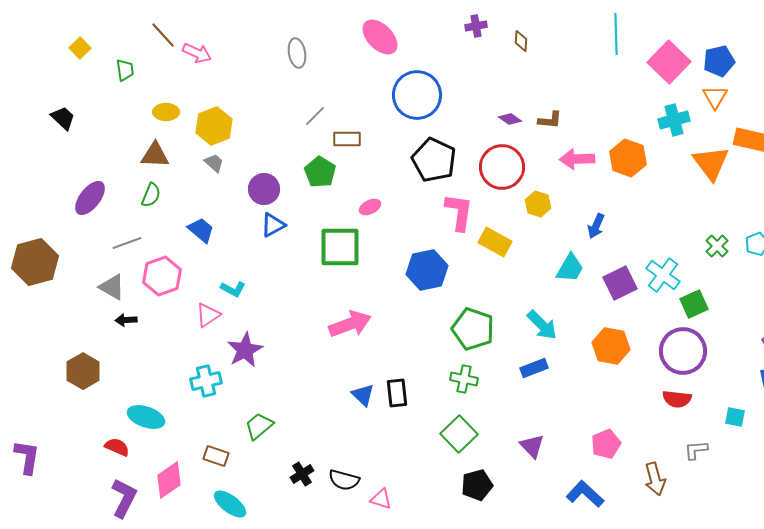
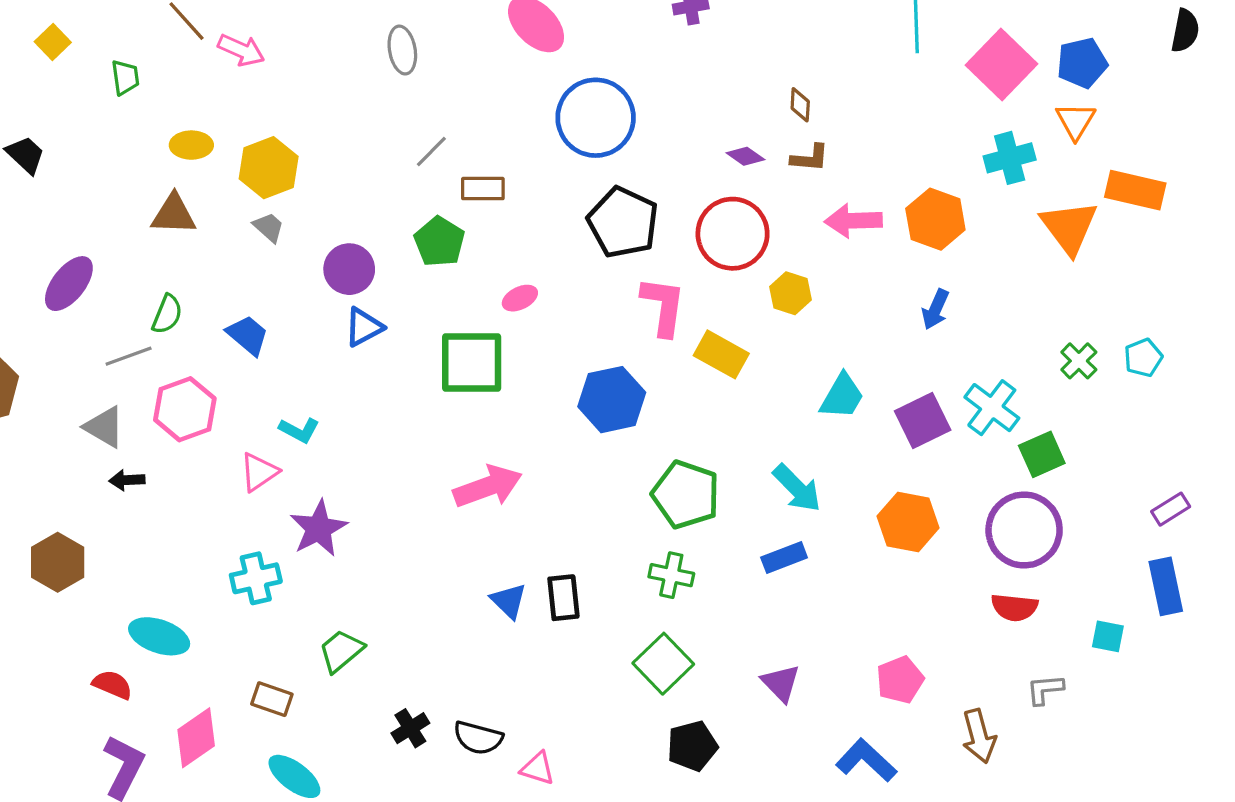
brown diamond: (521, 41) -> (800, 105), moved
green semicircle: (151, 195) -> (167, 314), moved
blue arrow: (596, 226) -> (935, 309), moved

